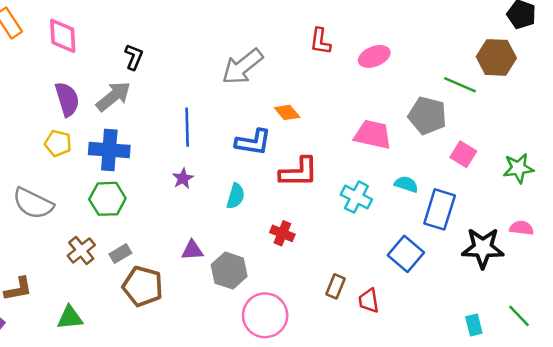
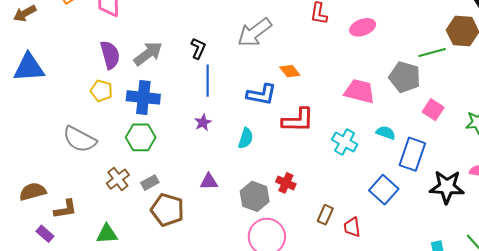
black L-shape: (134, 57) -> (198, 48), moved
green line: (460, 85) -> (432, 53), turned -40
red cross: (282, 233) -> (286, 183), moved
gray hexagon: (229, 271) -> (255, 196), moved

